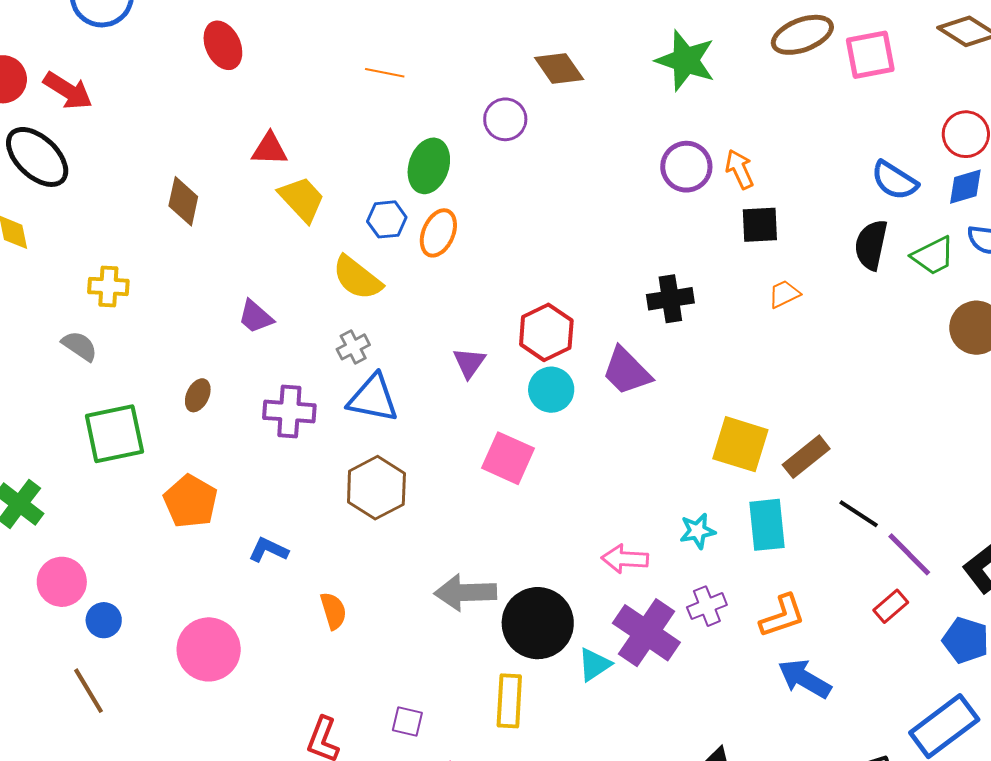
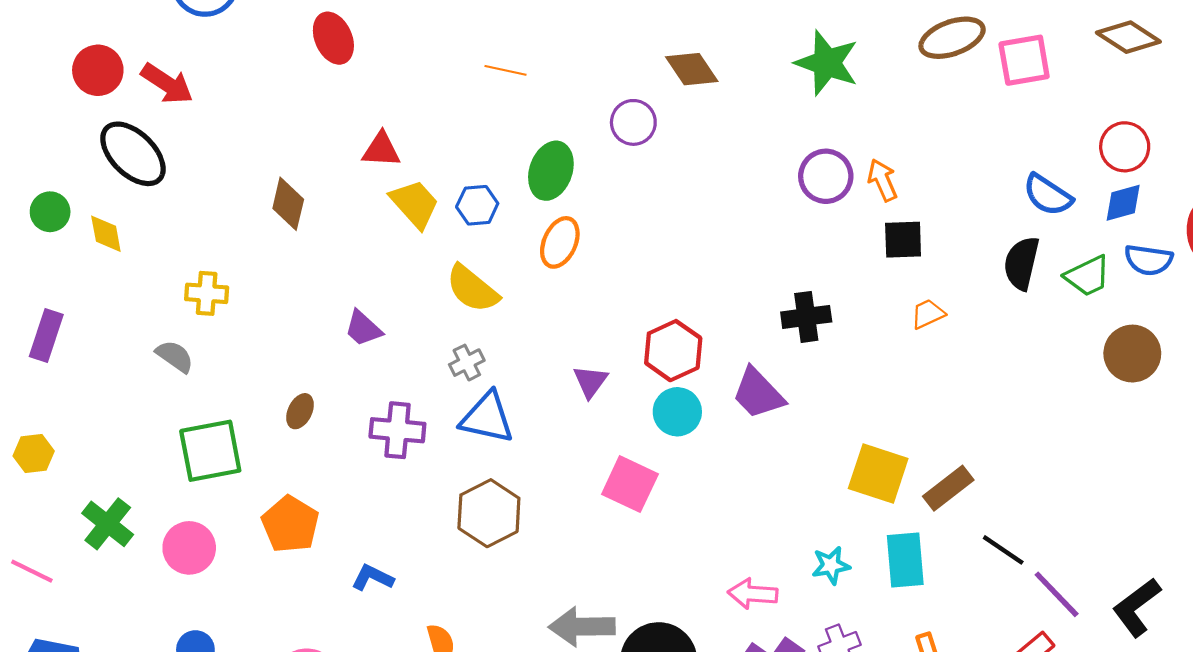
blue hexagon: (387, 219) -> (477, 205), moved
pink circle: (62, 582) -> (189, 548), moved

